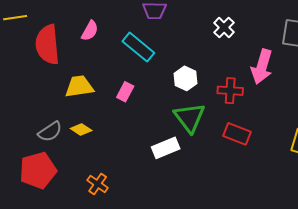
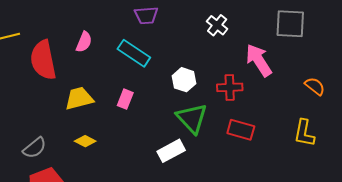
pink arrow: (262, 67) -> (259, 60), turned 136
gray semicircle: (50, 132) -> (35, 148), moved

